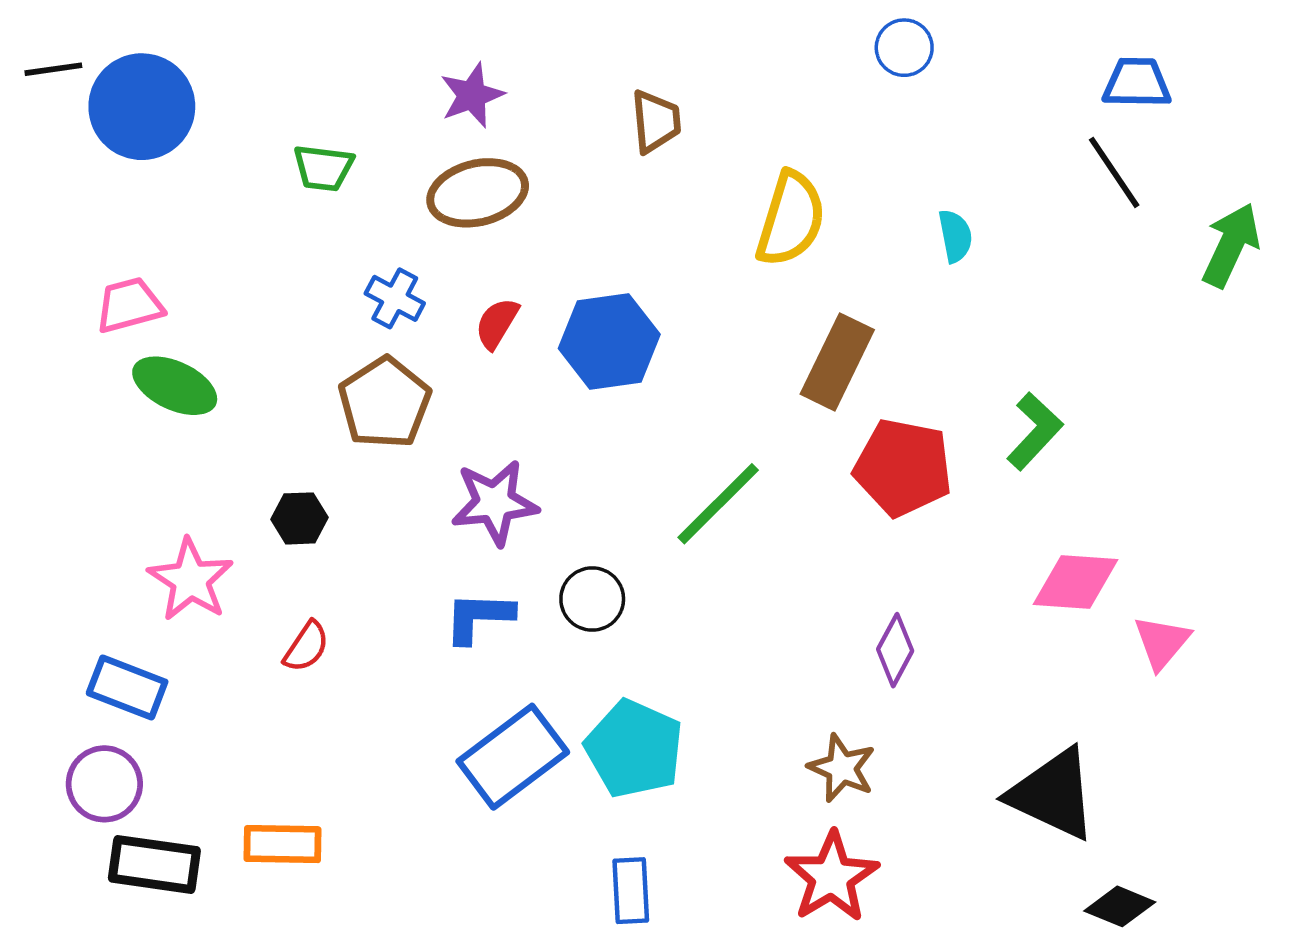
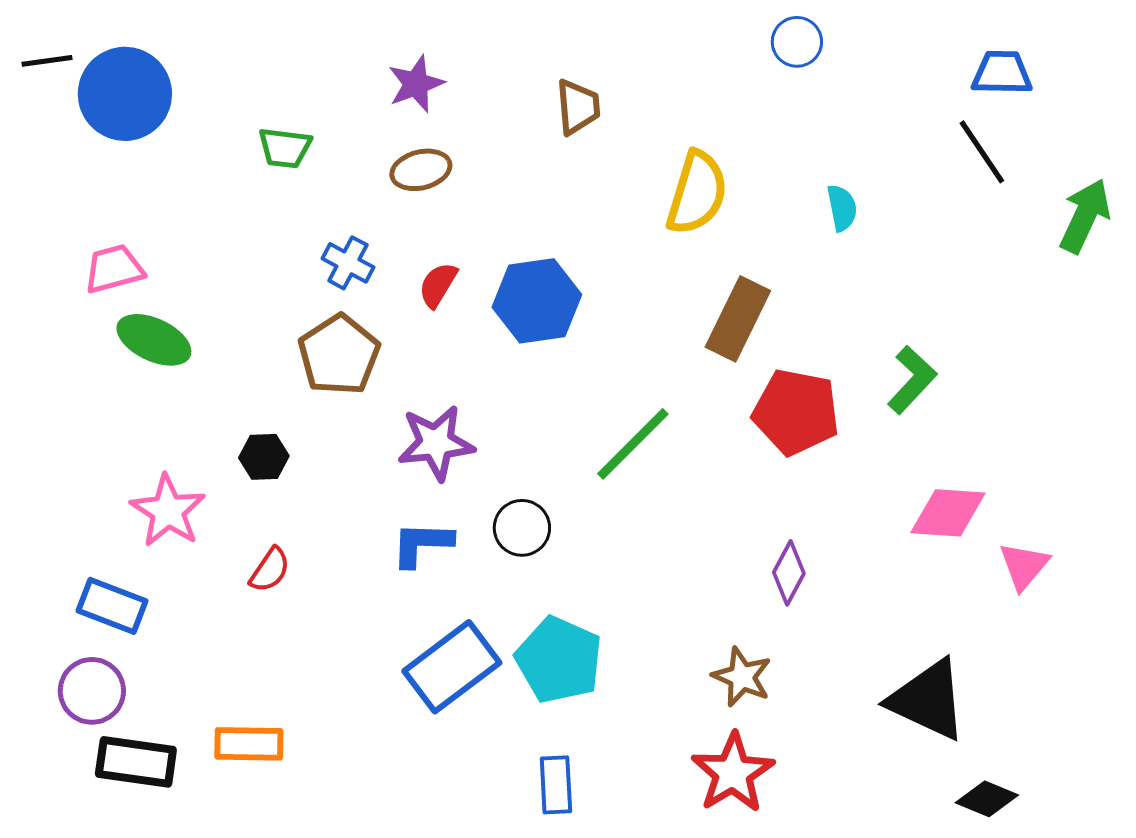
brown ellipse: (478, 193) -> (421, 170), size x0.7

